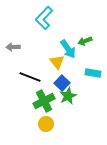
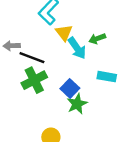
yellow triangle: (57, 62) -> (64, 33), moved
black line: (30, 77) -> (32, 58), moved
green cross: (44, 101) -> (34, 80), moved

